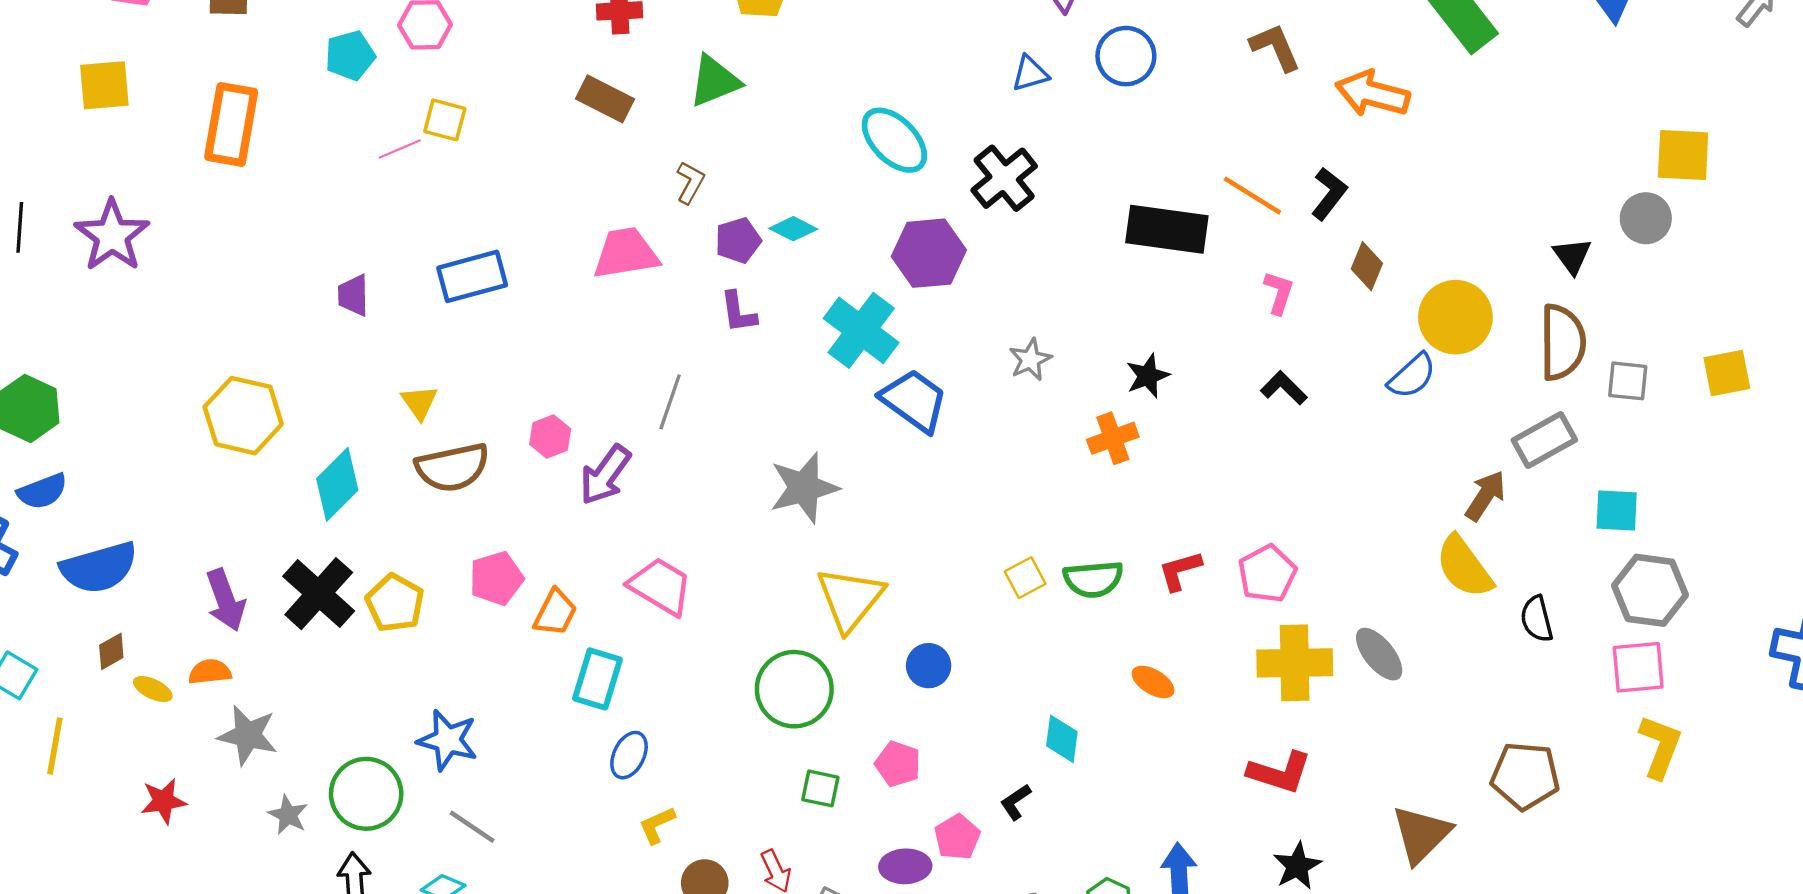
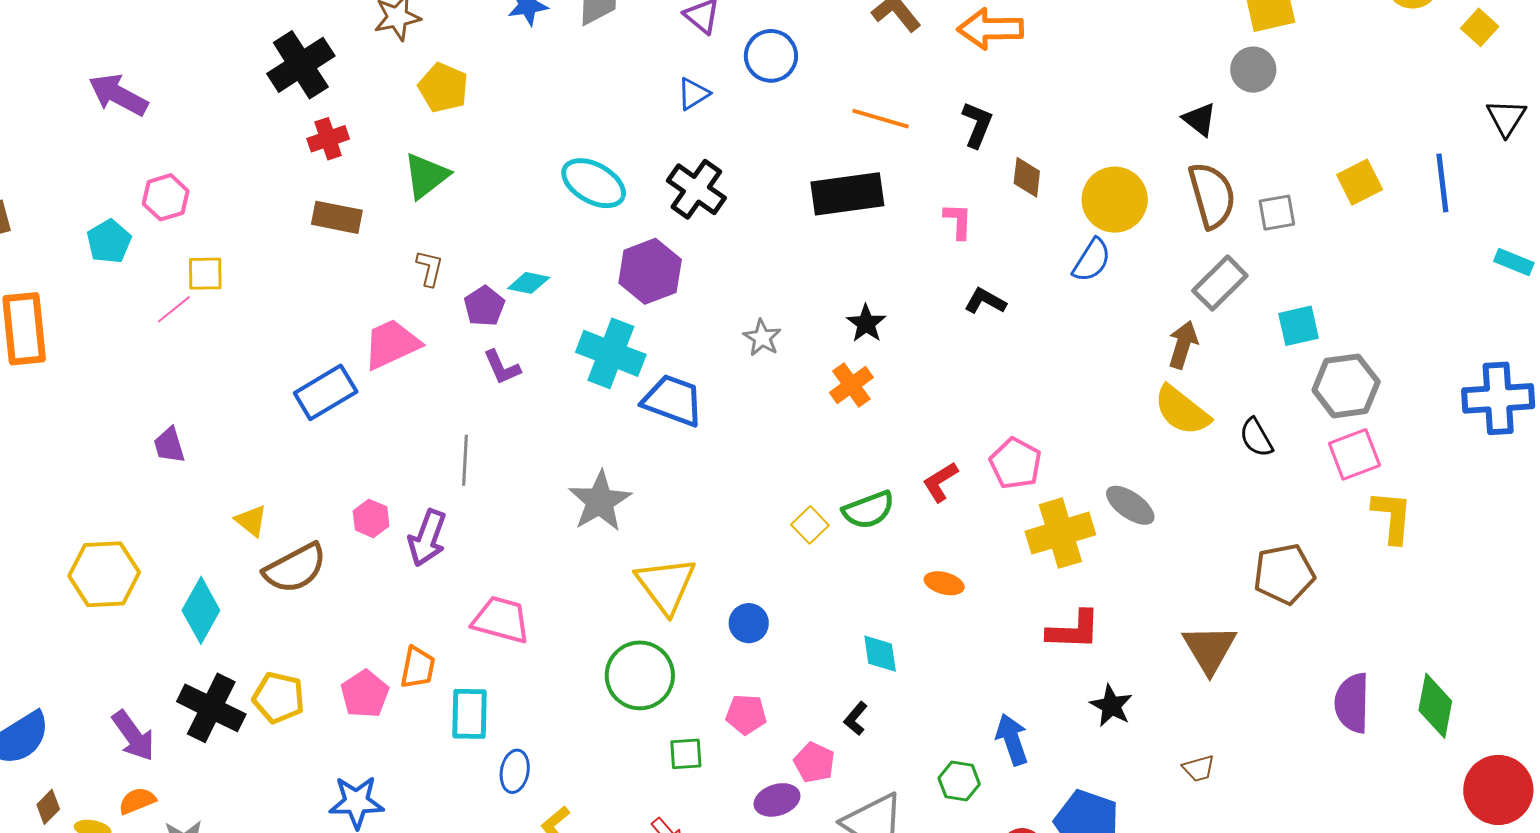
orange line: (1252, 196) -> (880, 119), moved
blue rectangle: (472, 276) -> (326, 392), moved
pink pentagon: (496, 578) -> (365, 694), moved

